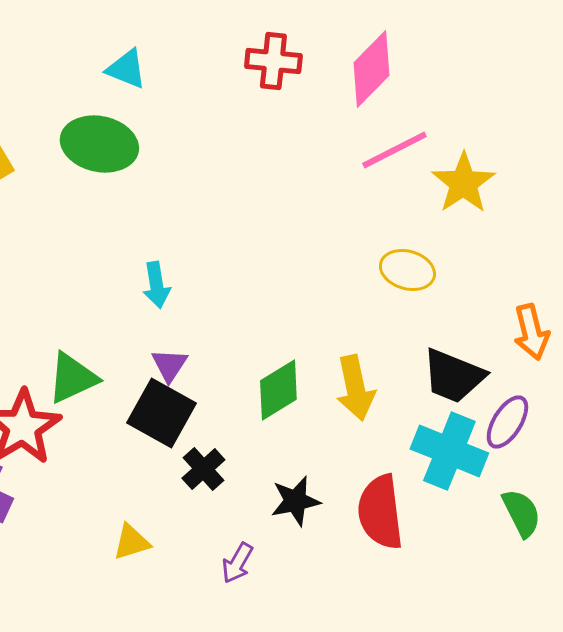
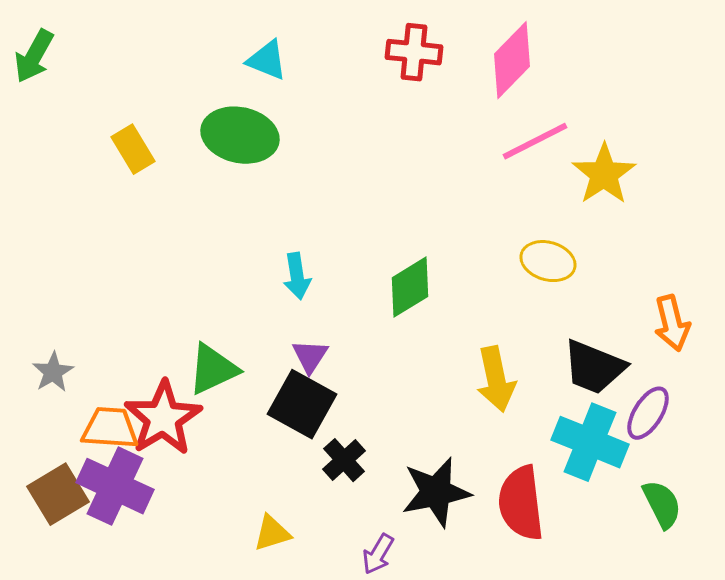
green diamond: (278, 390) -> (410, 287), moved
black star: (295, 501) -> (436, 492), size x1.4

